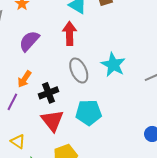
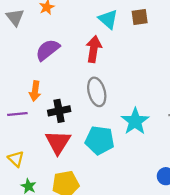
cyan star: (113, 65) -> (135, 121), moved
orange arrow: (24, 79) -> (35, 91), turned -36
purple line: (12, 102) -> (17, 114), turned 48

